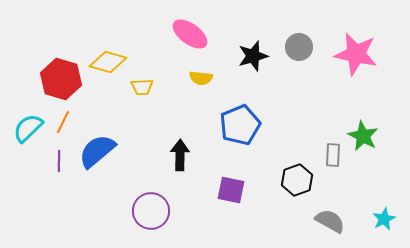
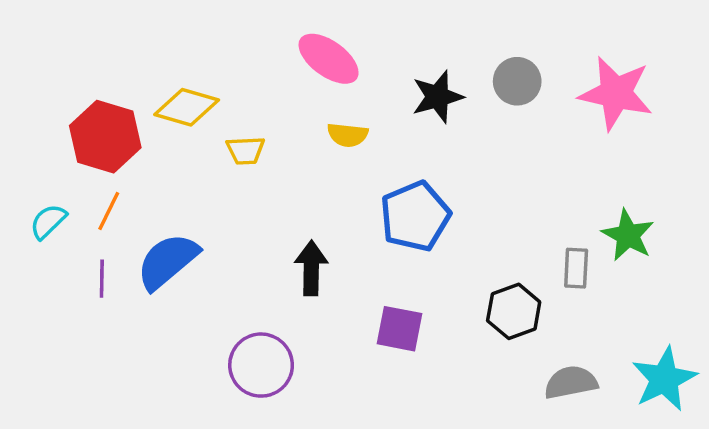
cyan semicircle: (28, 128) -> (48, 221), size x0.7
cyan star: (384, 219) -> (664, 379), size x1.6
gray semicircle: (330, 221) -> (571, 382), turned -40

